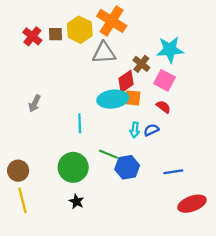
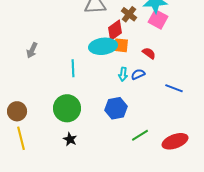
pink square: (164, 80) -> (158, 19), moved
green line: (108, 154) -> (140, 135), moved, turned -54
blue line: (173, 172) -> (174, 88), moved, turned 30

